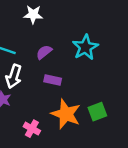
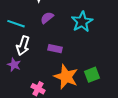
purple semicircle: (44, 52) -> (47, 18), moved

